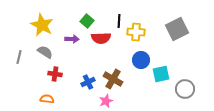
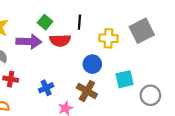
yellow cross: (136, 32) -> (108, 38), moved
purple arrow: (72, 39) -> (29, 42), size x1.6
blue circle: (141, 60) -> (92, 64), moved
brown cross: (113, 79) -> (87, 91), moved

